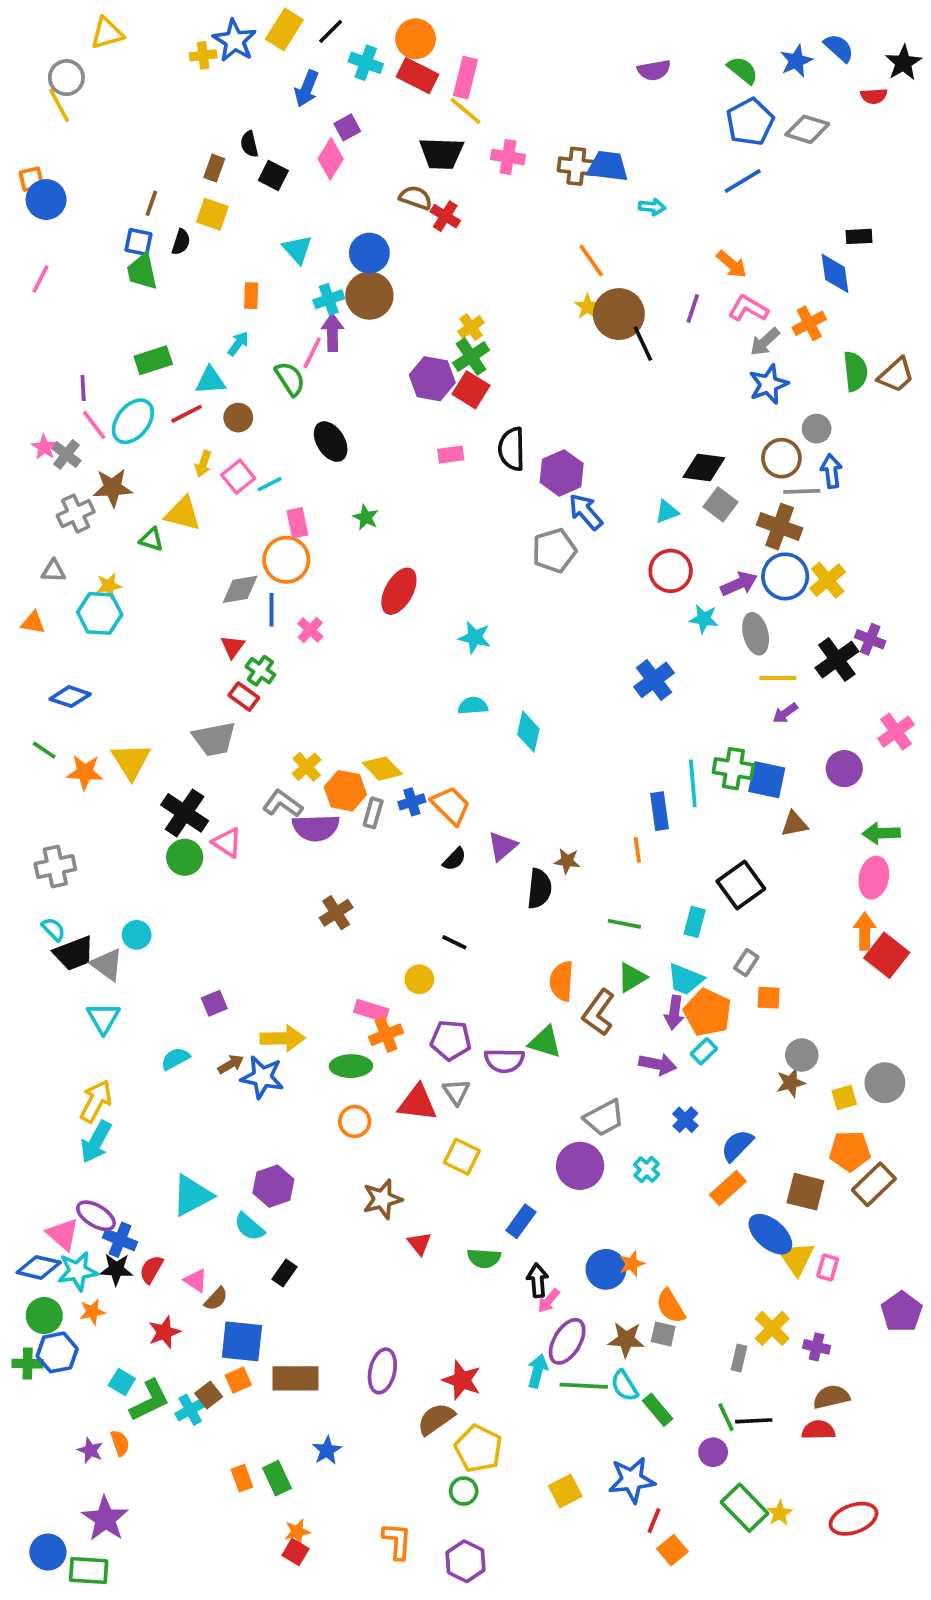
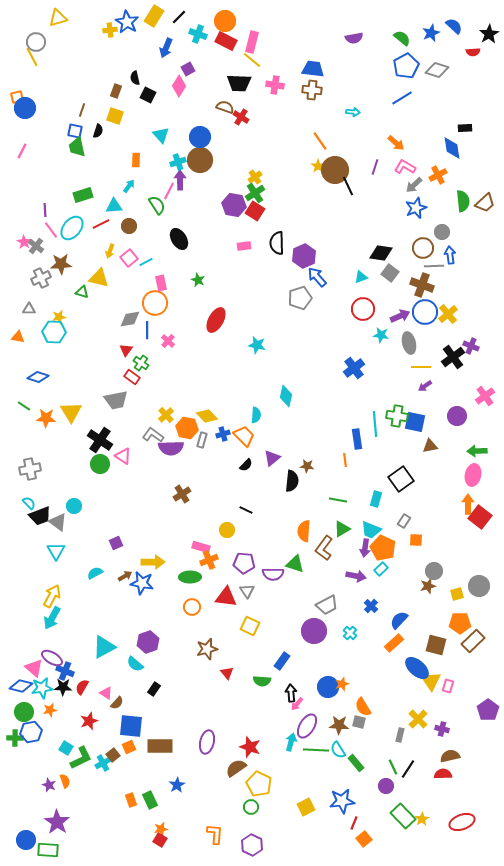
blue trapezoid: (608, 166) -> (313, 69), moved
cyan semicircle: (473, 706) -> (256, 415), moved, turned 98
black line: (754, 1421) -> (408, 769), turned -54

